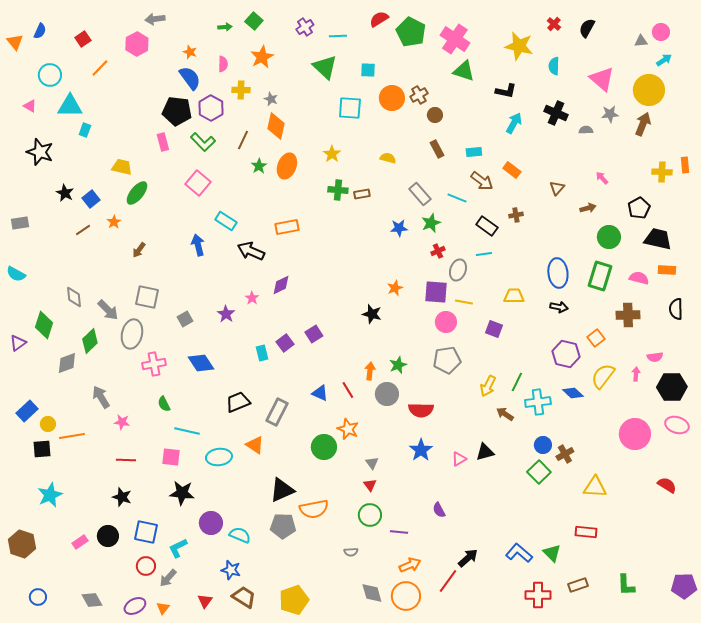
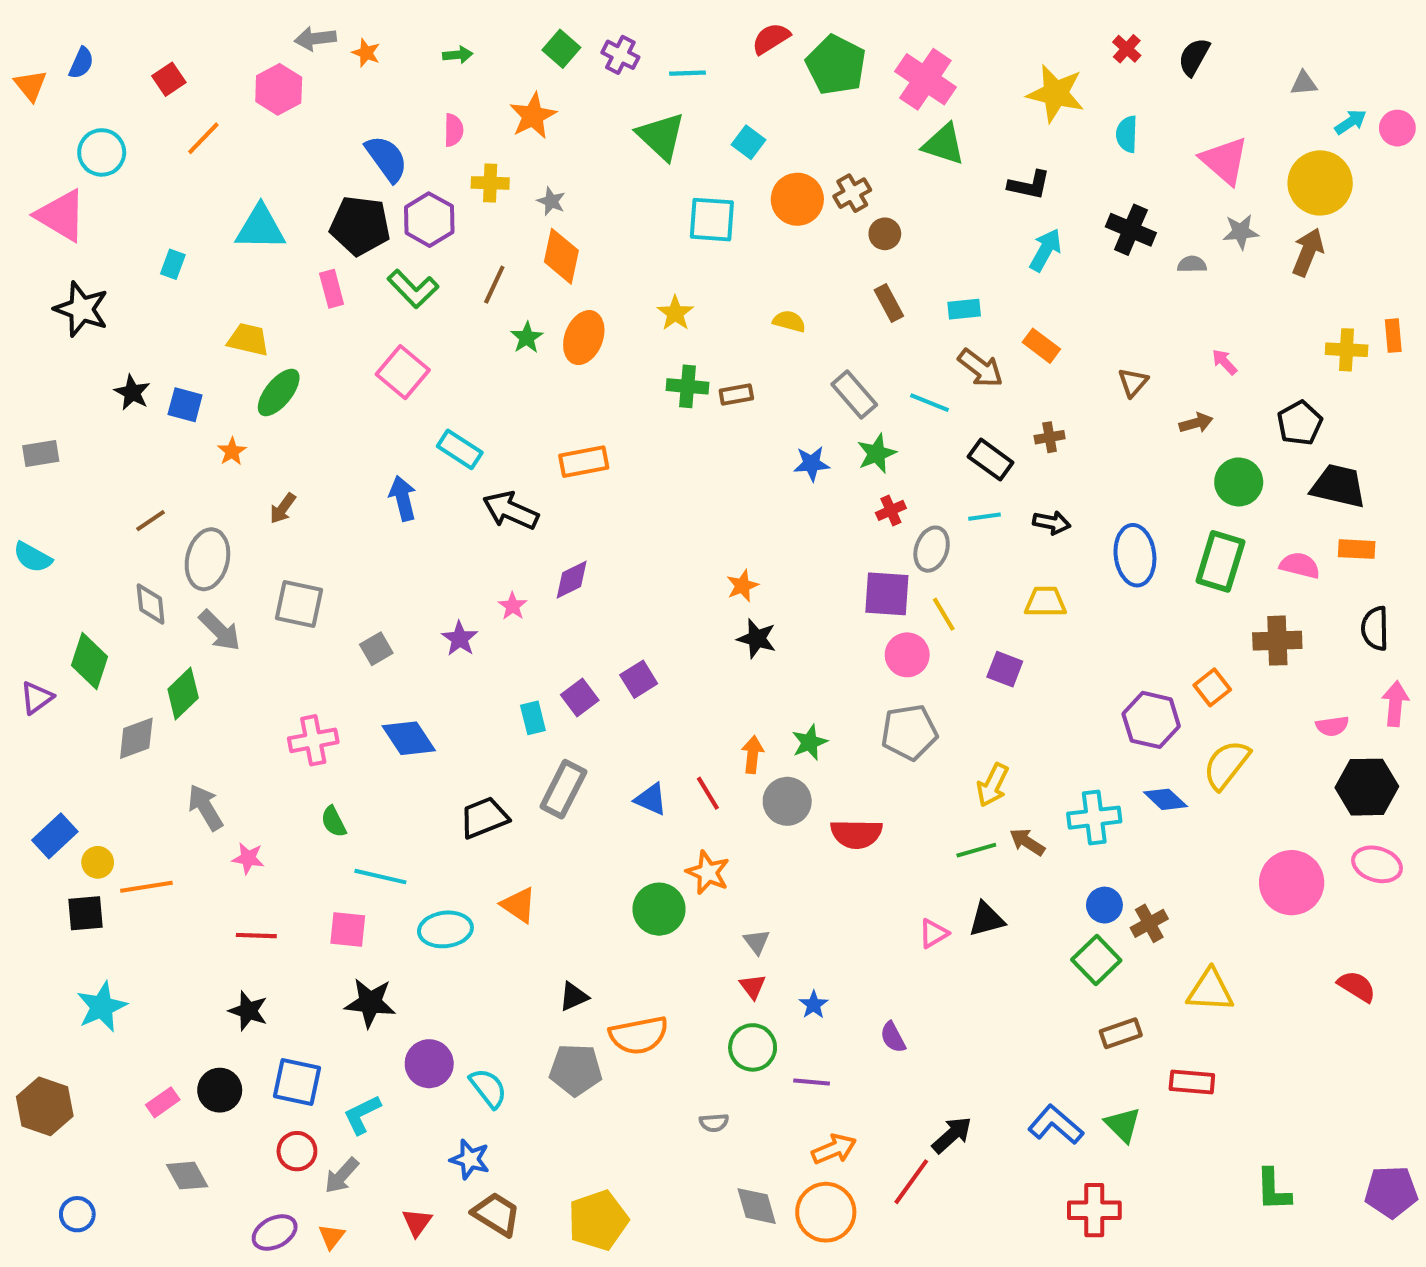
green square: (254, 21) -> (561, 49), moved
purple cross: (305, 27) -> (620, 55), turned -30
pink circle: (661, 32) -> (1397, 128), moved
orange star: (190, 52) -> (366, 53), moved
cyan square: (368, 70) -> (749, 142), turned 35
pink triangle: (30, 106) -> (61, 216), size x2.0
cyan triangle: (70, 106) -> (260, 228), moved
blue square: (91, 199) -> (185, 405), turned -36
brown line: (83, 230) -> (151, 521), moved
orange star: (395, 288) -> (742, 586), moved
yellow line: (464, 302) -> (944, 614), turned 48
black arrow: (559, 307) -> (1052, 523), moved
gray ellipse: (132, 334) -> (207, 559), moved
pink arrow: (636, 374) -> (1395, 704), moved, size x1.5
green line: (517, 382) -> (976, 850), moved, turned 48
gray rectangle: (277, 412) -> (563, 789), moved
blue star: (421, 450) -> (814, 1005), moved, size x0.6
black triangle: (282, 490) -> (574, 997), size x0.6
cyan semicircle: (240, 535) -> (488, 1088), turned 30
brown rectangle: (578, 585) -> (1121, 1033), moved
gray diamond: (92, 600) -> (187, 1176), moved

